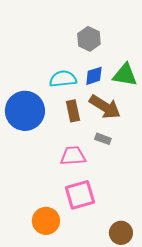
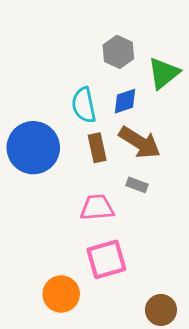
green triangle: (125, 75) -> (164, 73), moved, turned -48
cyan semicircle: (63, 79) -> (84, 105), turned -96

